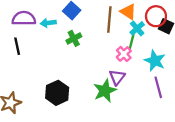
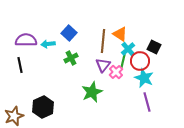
red circle: (156, 16) -> (140, 61), moved
purple triangle: (117, 77) -> (103, 65), moved
green star: (105, 91) -> (92, 92), moved
black hexagon: (57, 93) -> (43, 107), moved

